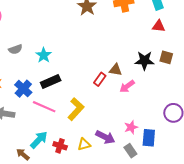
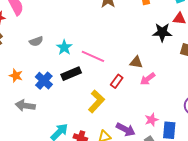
black star: (144, 61) -> (162, 32), moved
red rectangle: (100, 79) -> (117, 81), moved
pink line: (44, 107) -> (93, 56), moved

